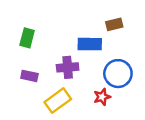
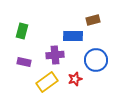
red star: (102, 97) -> (75, 79), moved

